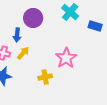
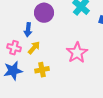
yellow cross: (45, 77) -> (42, 70), moved

